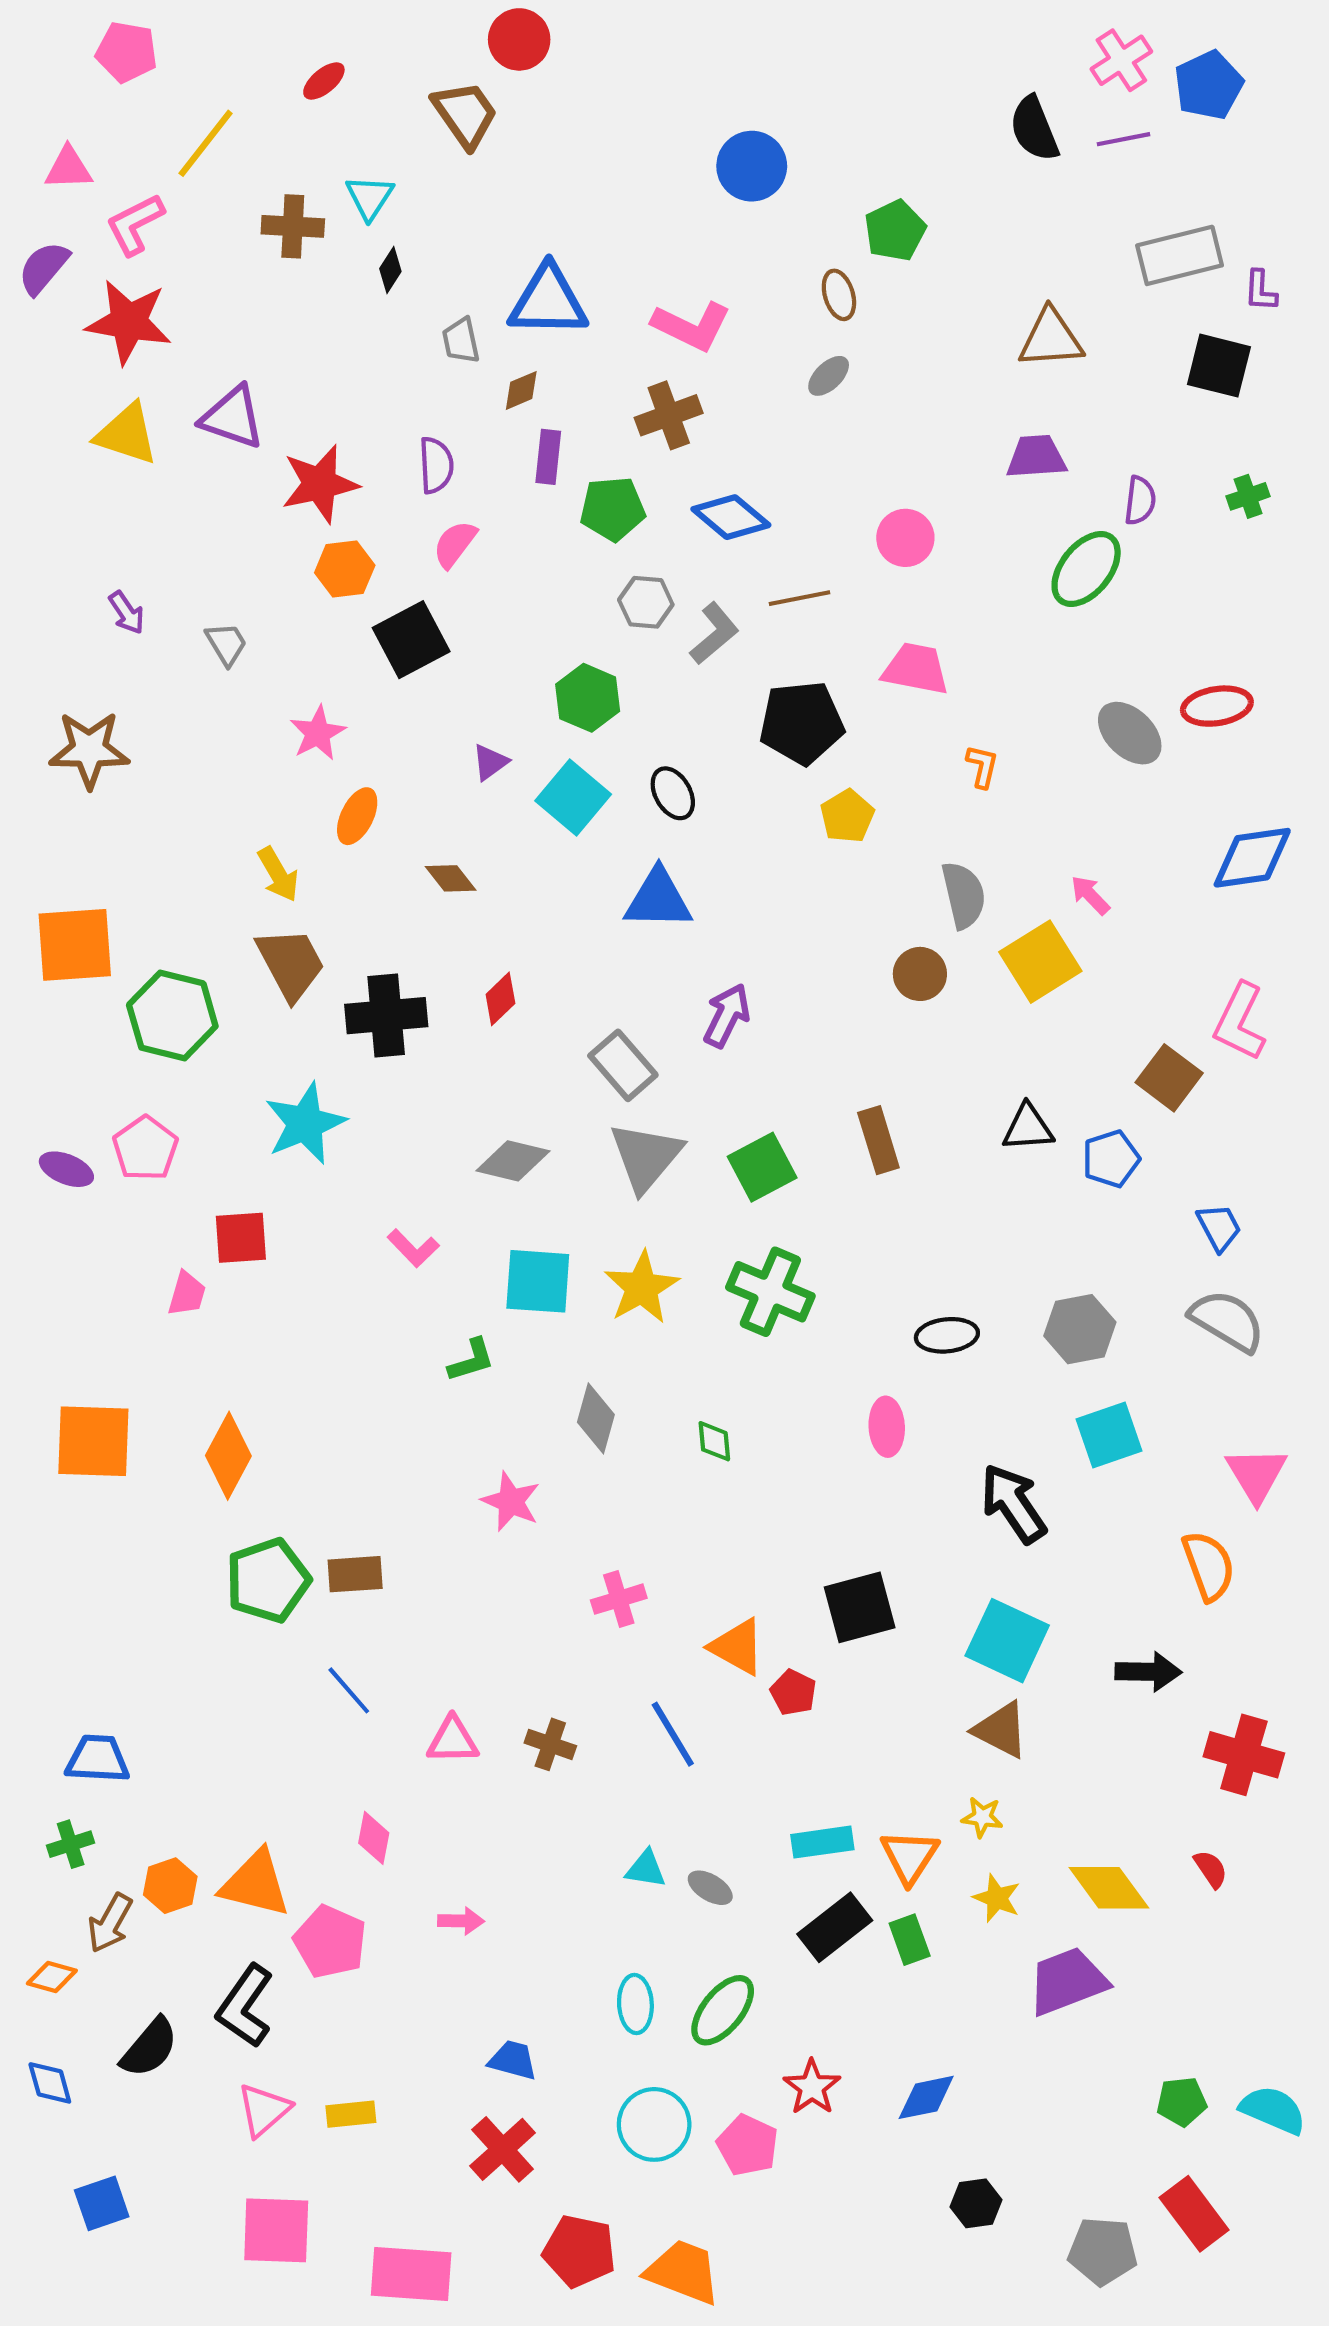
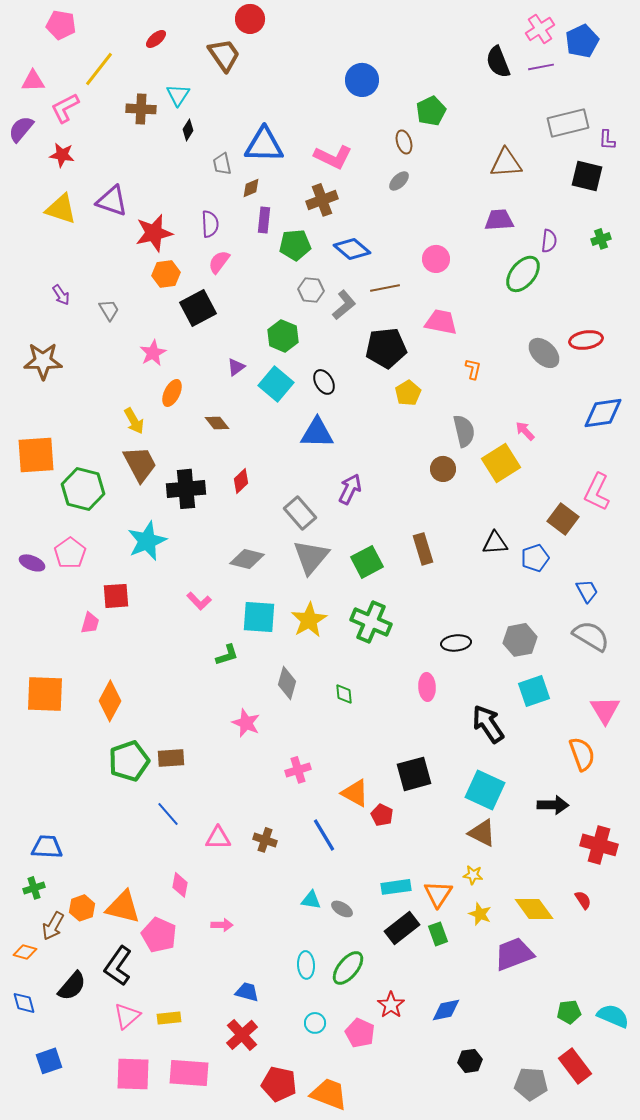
red star: (129, 322) -> (62, 155), size x0.6
cyan circle: (654, 2124) -> (315, 1023), size x0.6
pink rectangle: (411, 2274) -> (189, 1073), moved

